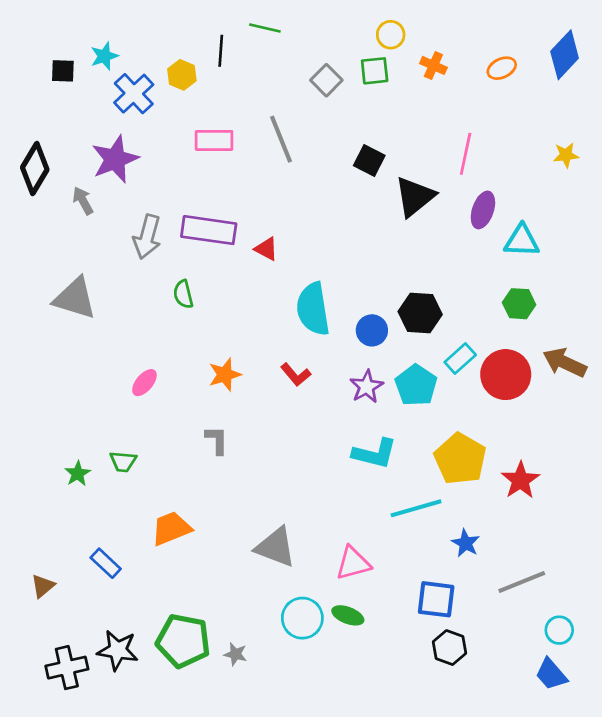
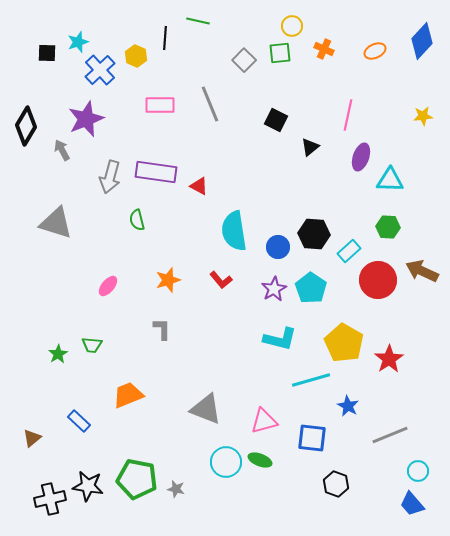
black triangle: (415, 197) -> (310, 147), size x0.6
cyan rectangle: (460, 358) -> (349, 251), moved
blue square: (436, 599) -> (312, 438), moved

